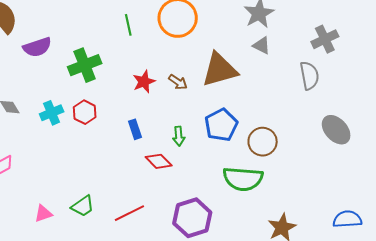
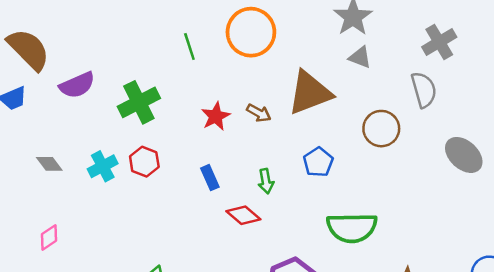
blue pentagon: (221, 125) -> (318, 162), size x0.7
brown circle: (263, 142) -> (381, 129), moved

